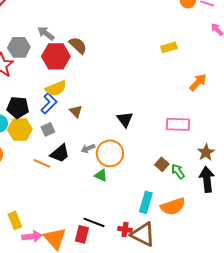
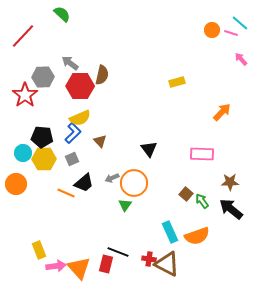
brown semicircle: (78, 45) -> (102, 75), turned 60
yellow rectangle: (169, 47) -> (177, 82), moved
brown star: (206, 152) -> (230, 182), turned 30
green triangle: (101, 175) -> (125, 205), turned 40
black arrow: (207, 179) -> (231, 209), turned -45
cyan rectangle: (146, 202) -> (170, 232), turned -40

